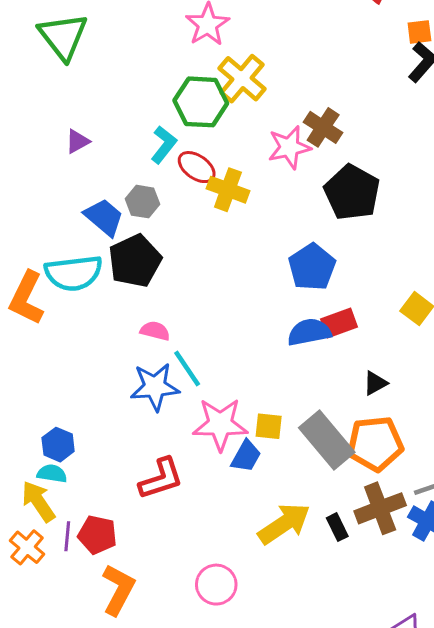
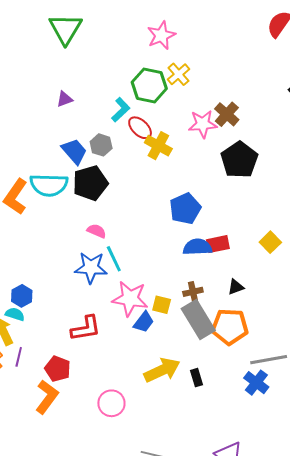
yellow cross: (242, 79) -> (179, 74), size x0.7
blue pentagon: (312, 267) -> (185, 209), moved
brown cross: (380, 508) -> (193, 292), moved, size x0.6
red pentagon: (97, 535) -> (58, 369), moved

